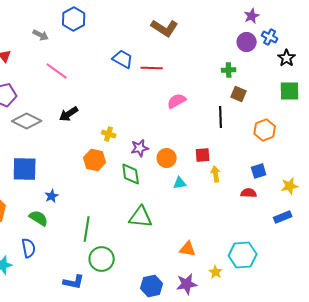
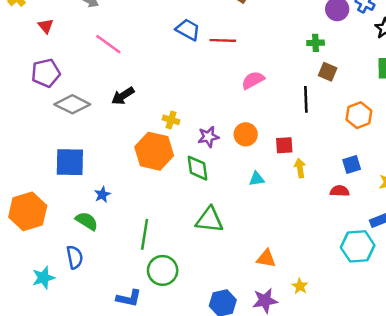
orange circle: (167, 158) -> (246, 134), moved
orange hexagon: (95, 160) -> (154, 151), size x1.4
cyan hexagon: (243, 255) -> (358, 246), moved

